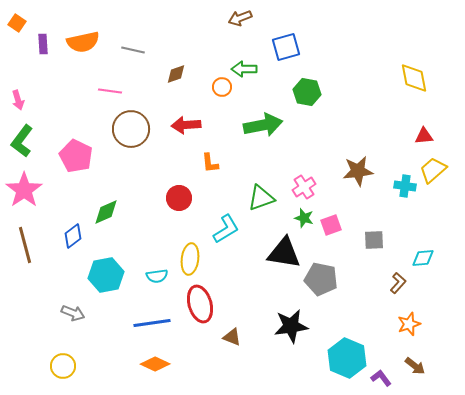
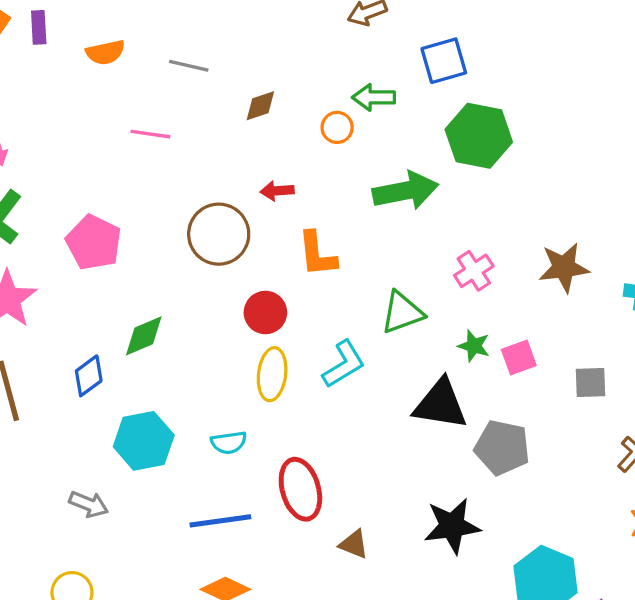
orange semicircle: (83, 42) -> (105, 52), size x0.7
purple rectangle: (43, 44) -> (39, 27), moved
green hexagon: (307, 92) -> (479, 136), size x1.4
red arrow: (186, 125) -> (277, 191), size x0.7
brown circle: (131, 129) -> (219, 234), moved
orange L-shape: (210, 163) -> (317, 254), size x1.4
pink cross: (304, 187) -> (474, 271), moved
yellow ellipse: (190, 259) -> (272, 374), moved

